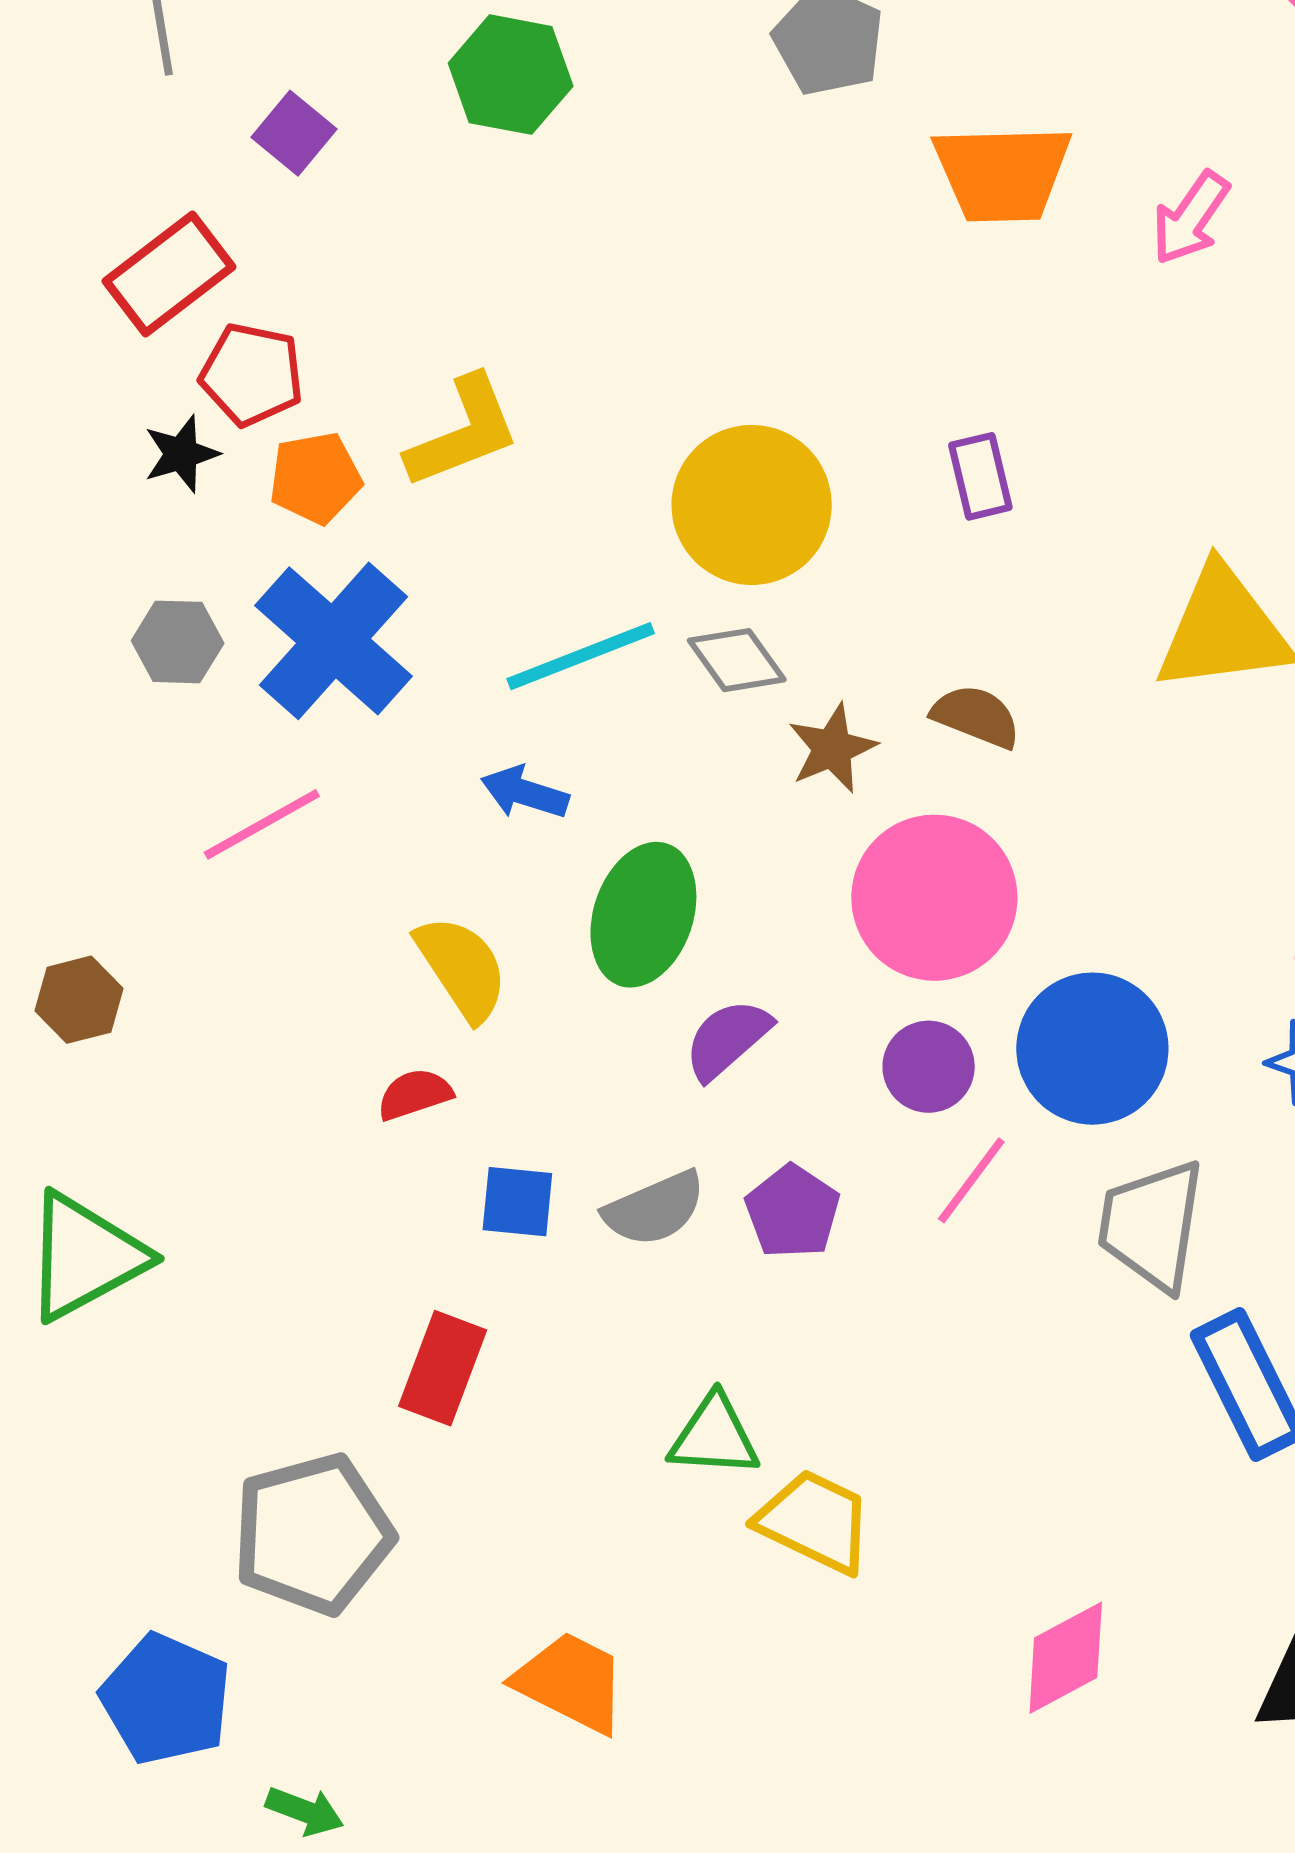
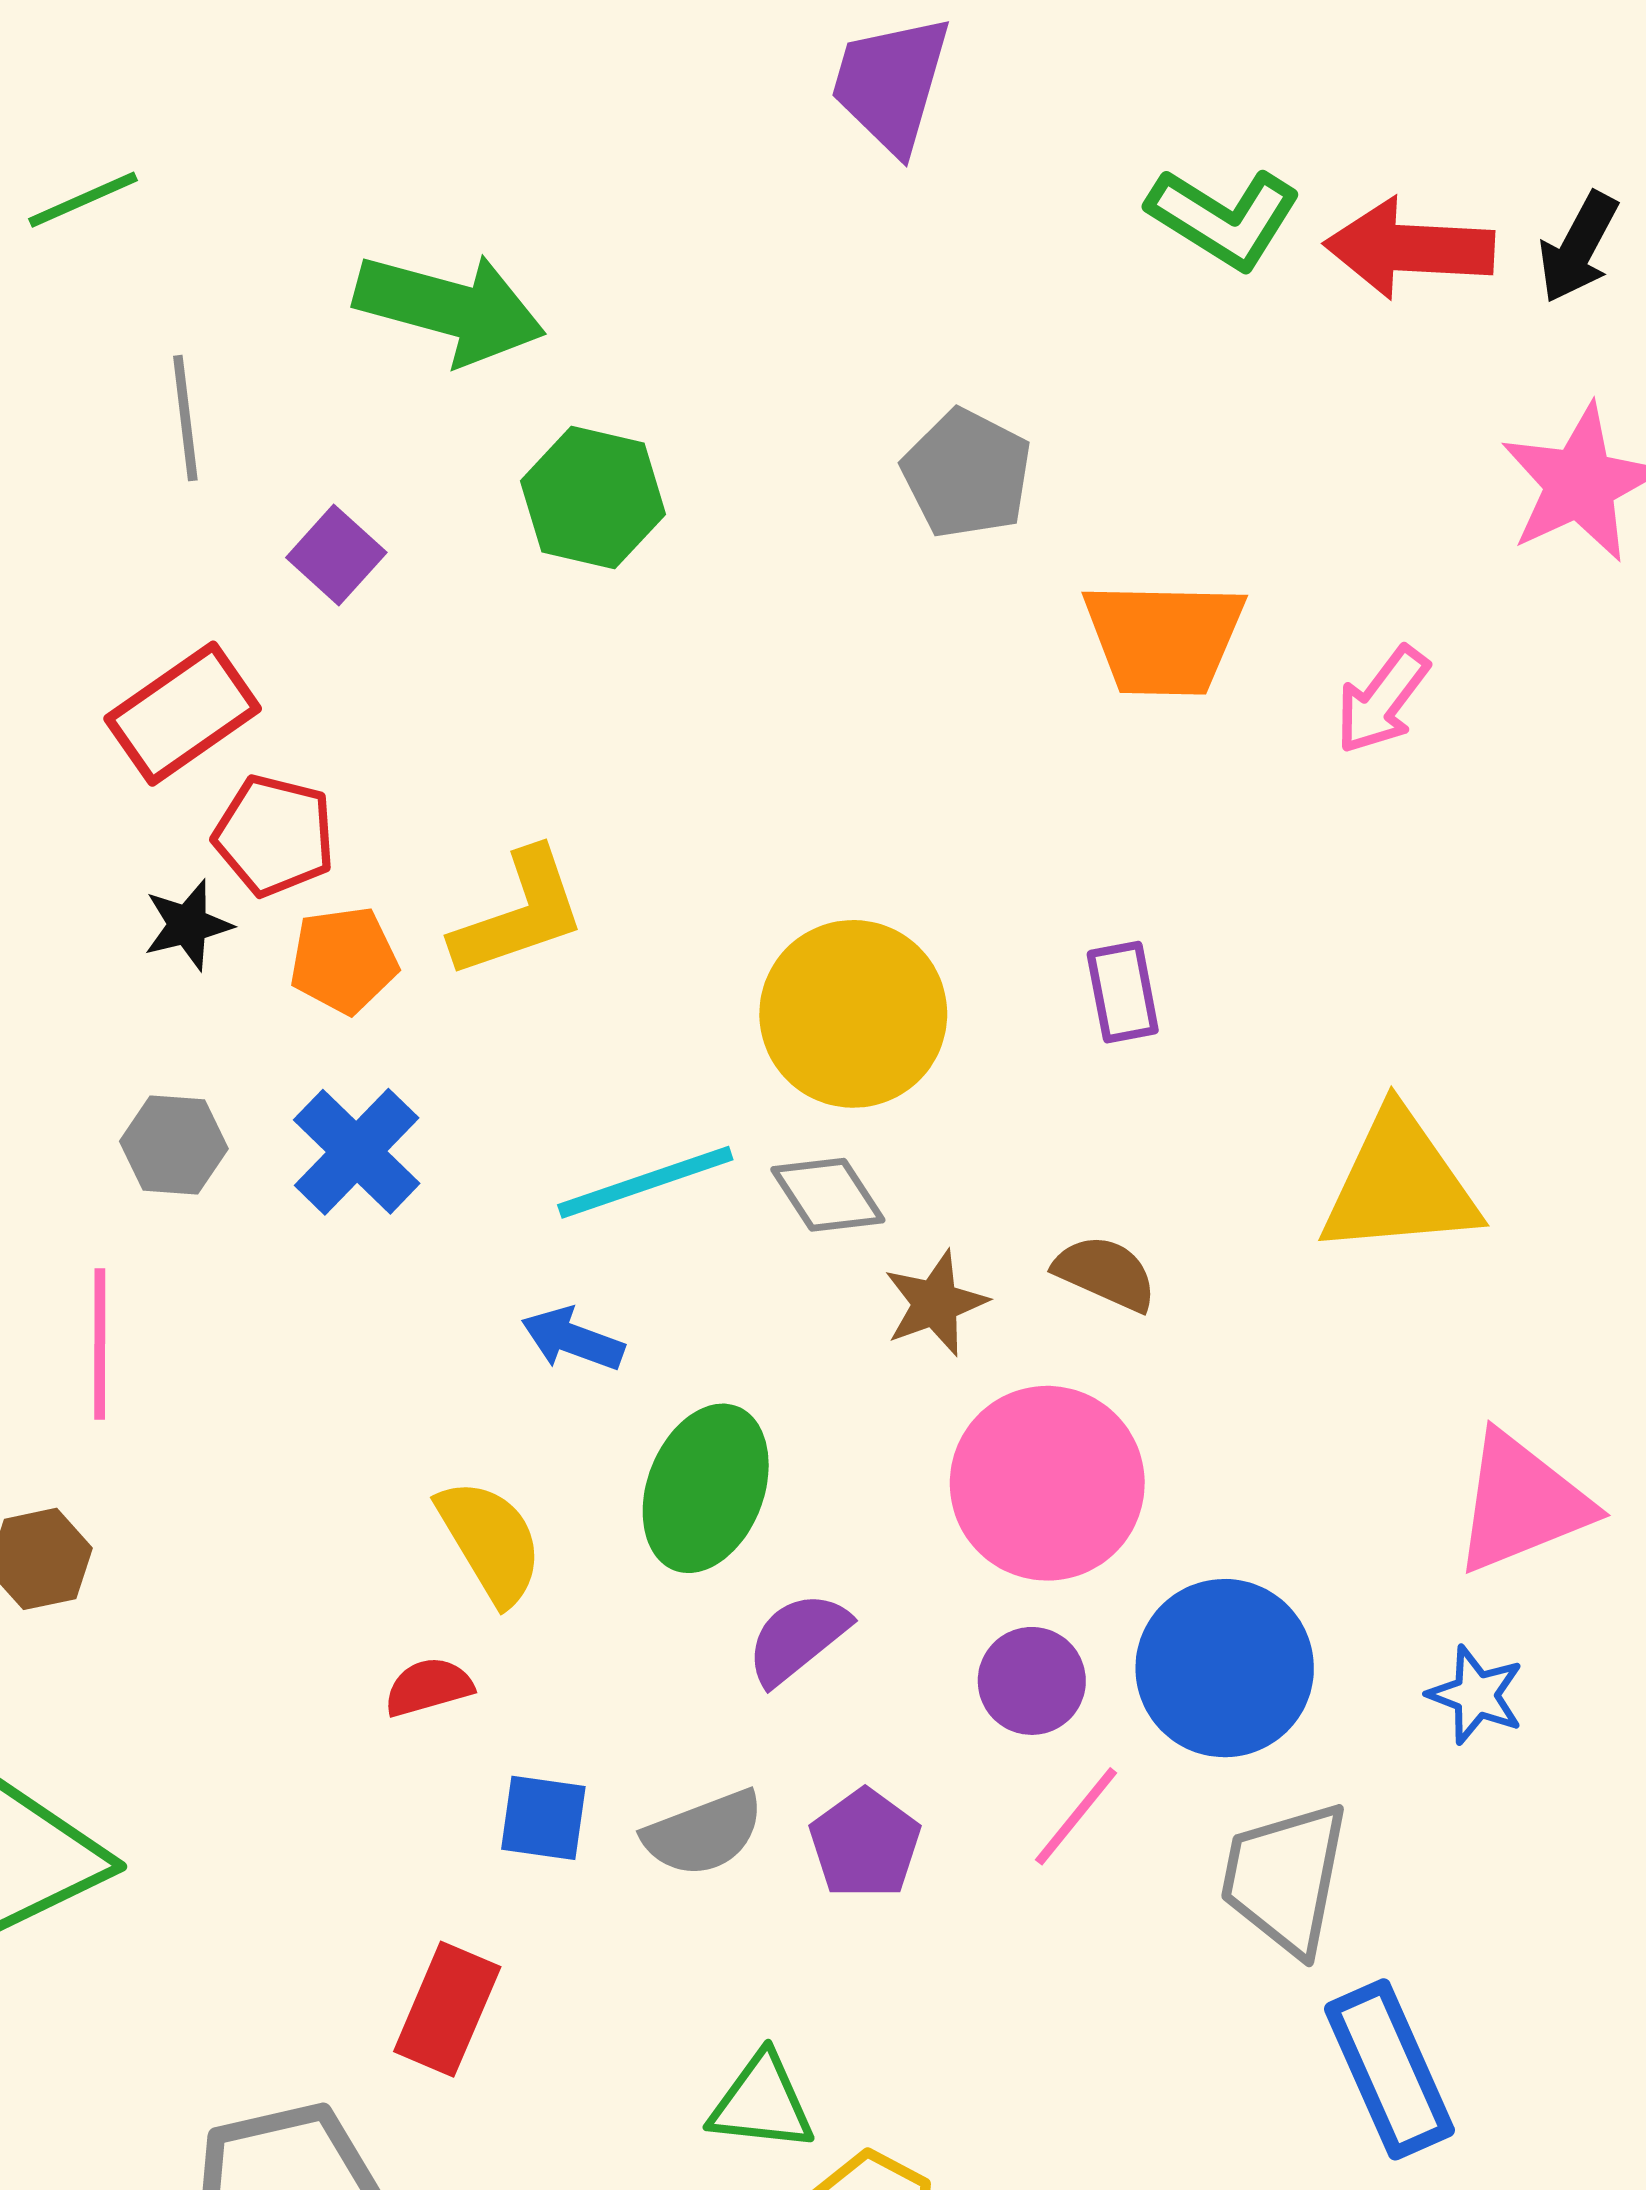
blue cross: (334, 641) -> (357, 1152), size x0.7
pink line: (262, 824) -> (100, 1344), moved, turned -63

